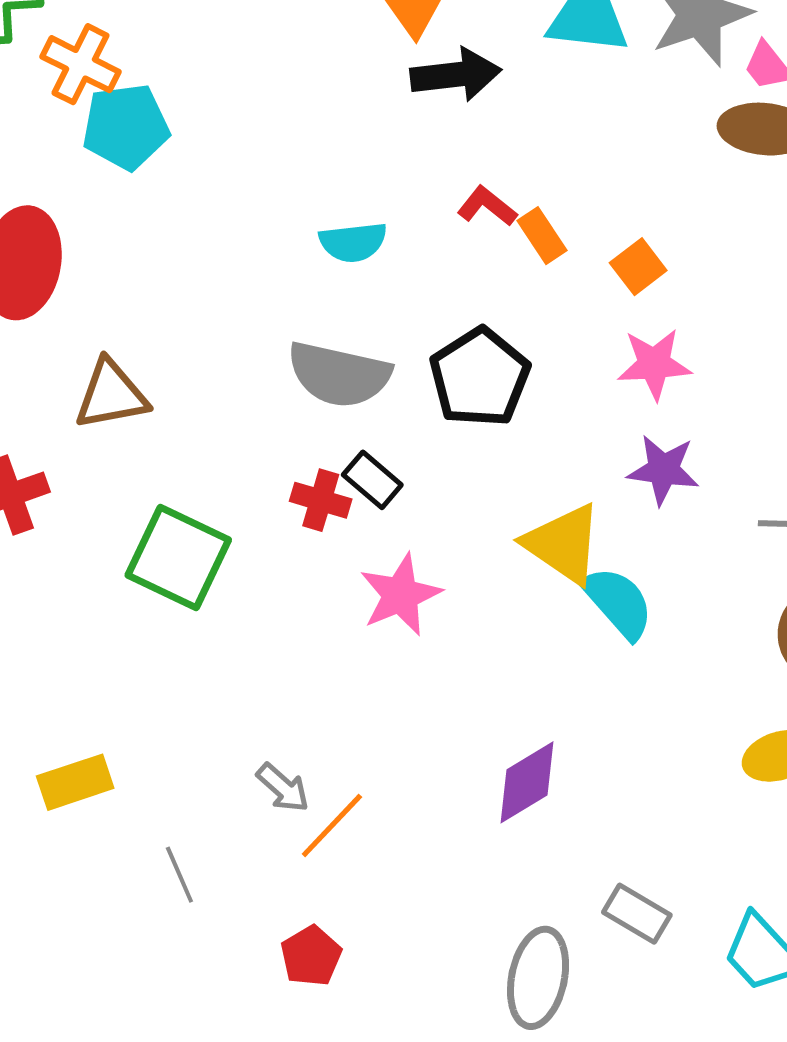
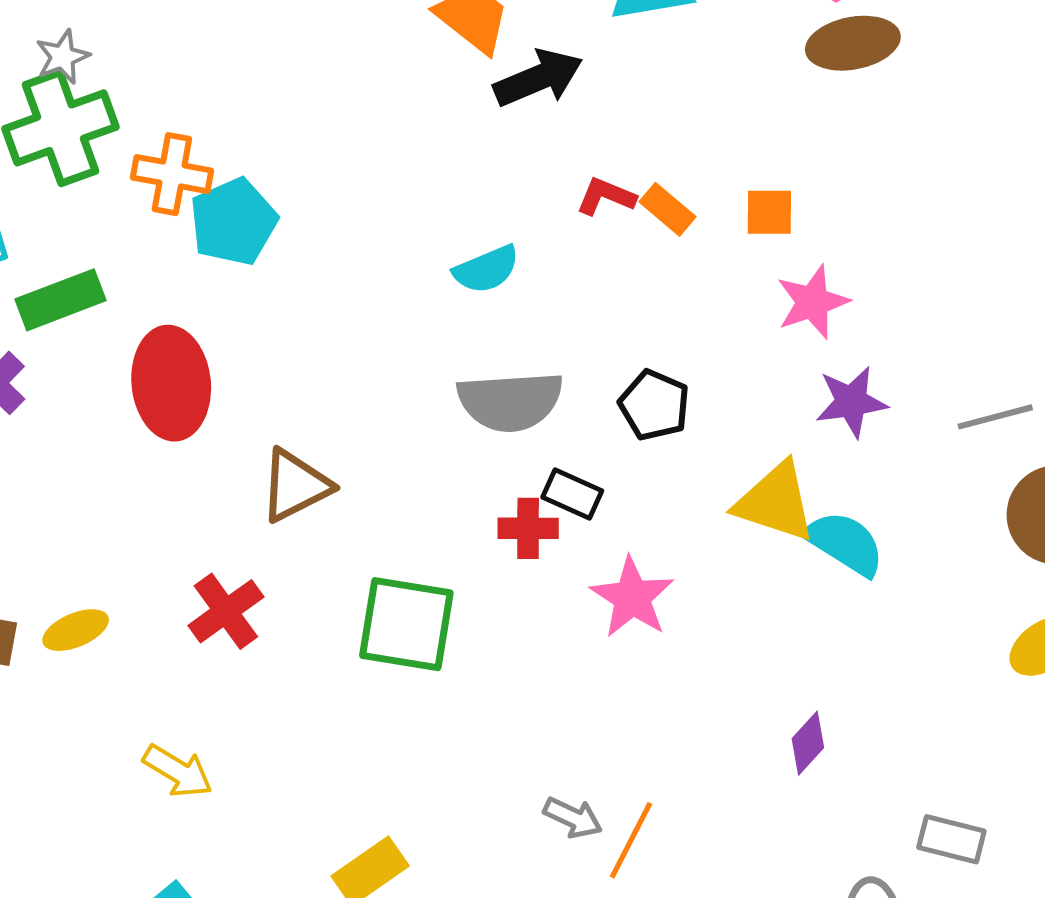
orange square: (638, 267) -> (769, 212), turned -36
black pentagon: (480, 377) -> (654, 405), moved, size x0.7
purple diamond: (527, 782) -> (808, 743), size x0.7

